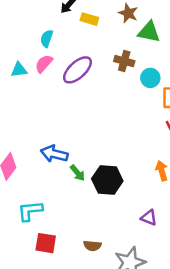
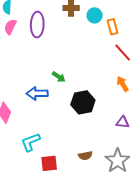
purple ellipse: (77, 70) -> (37, 25), turned -30
green arrow: (78, 173) -> (59, 77), moved

